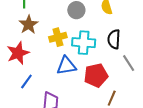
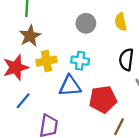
yellow cross: (58, 37) -> (47, 61), moved
cyan cross: (84, 43) -> (80, 61), moved, size x0.7

